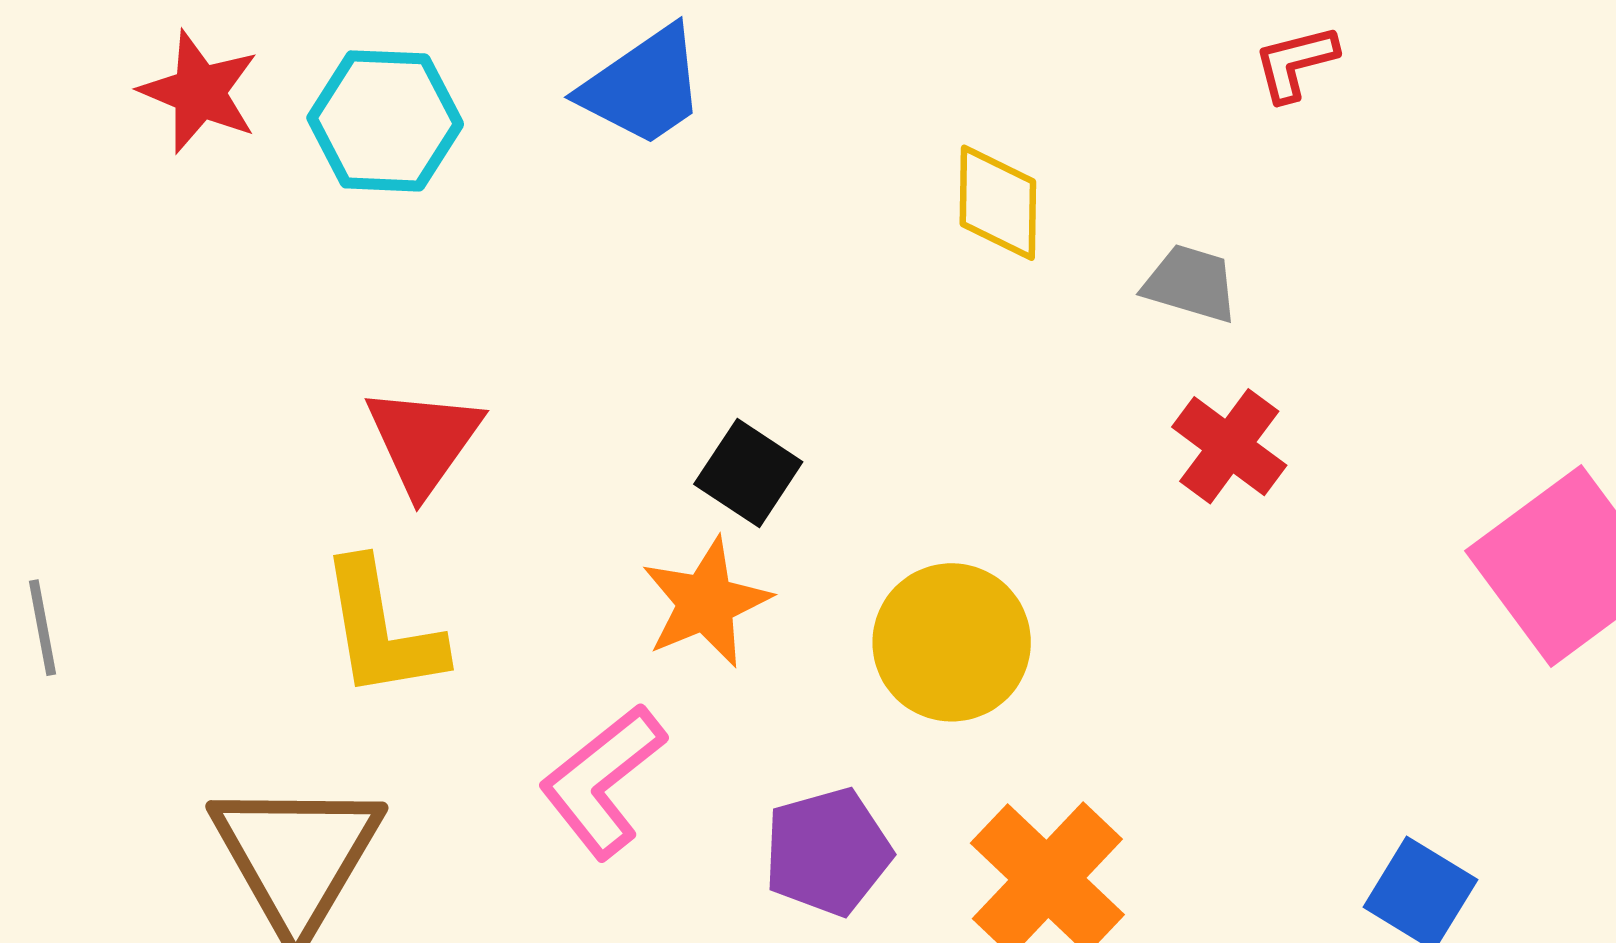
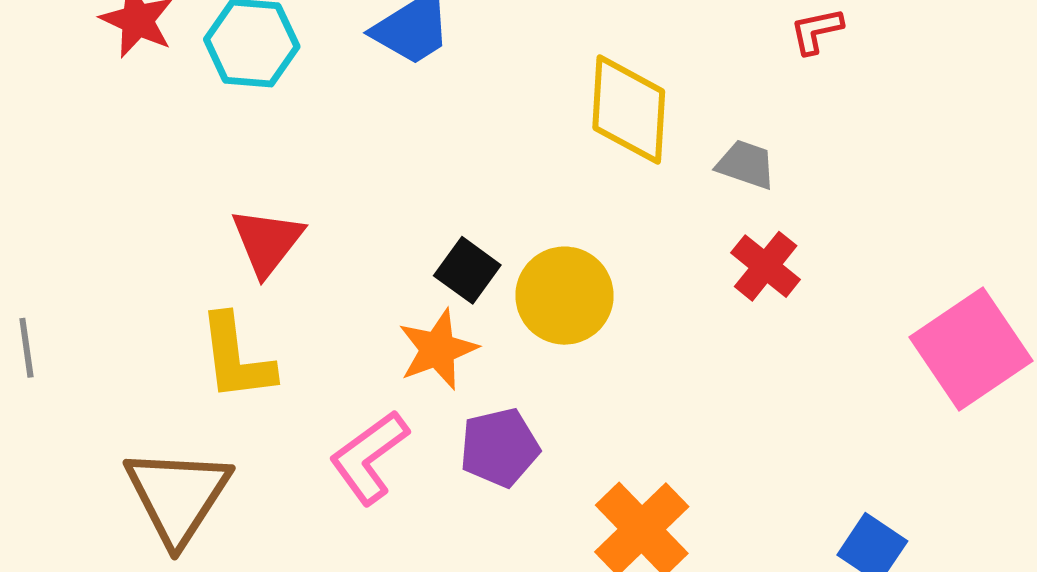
yellow diamond: (998, 203) -> (629, 110), size x1.5
yellow circle: (952, 642) -> (565, 296), moved
purple pentagon: (828, 852) -> (499, 447), moved

